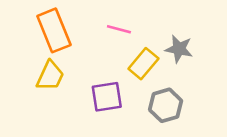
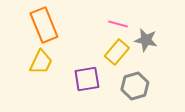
pink line: (119, 29) -> (118, 24), moved

